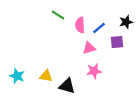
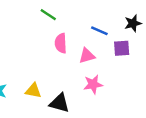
pink semicircle: (80, 25) -> (61, 43), moved
blue line: (99, 28) -> (99, 31), turned 64

